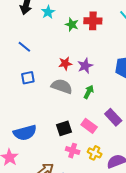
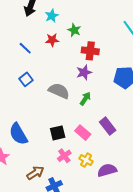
red cross: (93, 21) -> (90, 51), moved
red star: (65, 63) -> (52, 40), moved
blue square: (28, 78) -> (26, 79), turned -32
blue semicircle: (25, 133) -> (18, 134), turned 70
pink cross: (73, 151) -> (64, 156), turned 32

